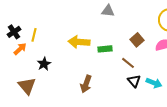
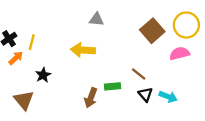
gray triangle: (108, 11) -> (97, 19), moved
brown square: (137, 40) -> (152, 31), moved, size x1.5
green rectangle: (105, 49) -> (112, 86), moved

